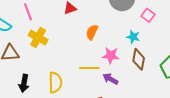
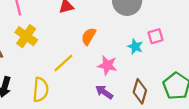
pink square: (148, 15) -> (155, 36), moved, turned 32
brown diamond: (139, 59) -> (140, 91), moved
yellow line: (89, 68) -> (63, 63), moved, turned -48

